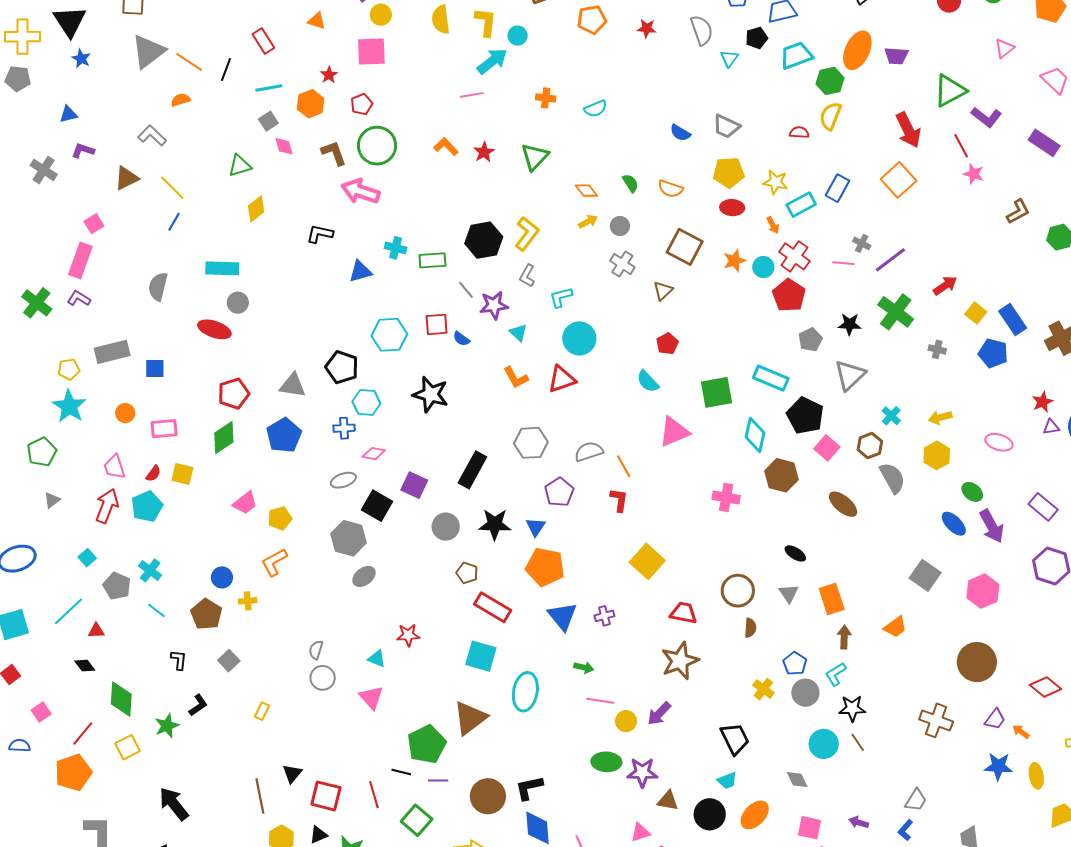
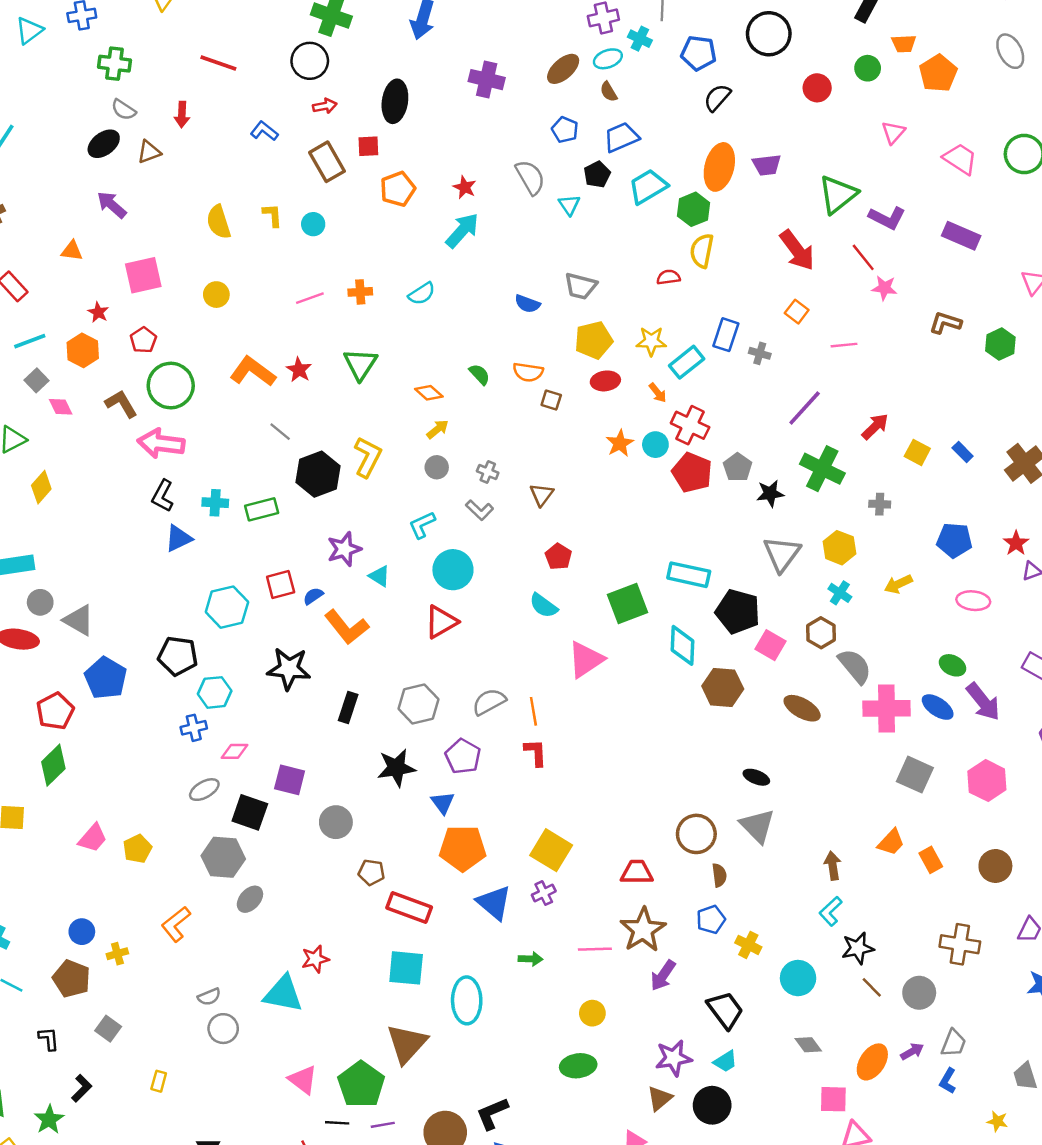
yellow circle: (381, 15) -> (216, 295), moved
yellow L-shape: (486, 22) -> (273, 215), size x0.7
red star: (647, 28) -> (465, 187), turned 30
cyan arrow: (492, 61) -> (462, 230), moved
pink line: (472, 95) -> (310, 298), moved
orange L-shape: (446, 147) -> (253, 371), size x1.5
orange square: (899, 180) -> (797, 312), size x0.6
brown L-shape: (1018, 212) -> (945, 323), turned -124
gray circle: (620, 226) -> (437, 467), moved
black L-shape: (320, 234) -> (163, 496), moved, turned -64
gray cross: (862, 243) -> (760, 353), moved
brown square: (685, 247) -> (551, 400), moved, size x0.5
pink line: (843, 263) -> (844, 345), moved
gray cross: (622, 264) -> (488, 472), size x0.7
gray L-shape: (527, 276) -> (479, 510), moved, turned -65
gray line: (466, 290) -> (280, 432), moved
blue rectangle: (1013, 319) -> (963, 452), size x0.6
blue semicircle: (461, 339) -> (313, 596), turned 120
gray pentagon: (810, 340) -> (738, 467), moved
blue pentagon: (993, 353) -> (954, 540), moved
orange L-shape: (516, 378) -> (347, 627), moved, size x1.4
gray triangle: (293, 385) -> (79, 620), moved, turned 32
blue pentagon: (284, 435) -> (106, 678), moved
yellow hexagon: (937, 455) -> (839, 548), moved
orange line: (624, 466) -> (533, 711), turned 30
black rectangle: (472, 470) -> (348, 708), moved, size x0.7
pink cross: (726, 498) -> (887, 708), moved, size x1.4
black star: (495, 524) -> (396, 768), moved
yellow square: (647, 561) -> (551, 850), moved
orange L-shape: (274, 562) -> (176, 924), moved
gray triangle: (789, 593) -> (757, 826), size x1.5
orange rectangle: (832, 599) -> (931, 860), moved, size x0.7
gray semicircle: (316, 650) -> (209, 997), turned -120
cyan triangle: (377, 659) -> (283, 994), size x1.8
brown circle: (977, 662) -> (995, 866), size x0.7
blue pentagon: (795, 663) -> (711, 919), moved, turned 30
gray circle: (805, 693) -> (919, 993), moved
pink triangle: (371, 698) -> (303, 1080), moved
pink line: (600, 701) -> (595, 949), moved
purple arrow: (659, 714) -> (663, 975), moved
cyan circle: (824, 744) -> (798, 978), moved
purple star: (642, 772) -> (673, 1058), moved
brown triangle: (668, 801) -> (660, 1098), turned -40
orange ellipse: (755, 815) -> (872, 1062), moved
purple arrow: (859, 822) -> (912, 1051), moved, turned 144

